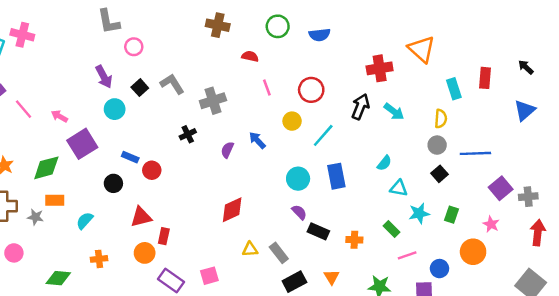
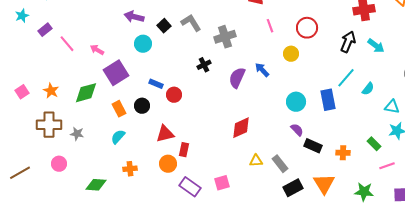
purple arrow: (104, 77) -> (134, 17), turned 132
cyan line: (323, 135) -> (346, 78), moved
purple semicircle: (227, 150) -> (237, 78), size x1.5
cyan triangle: (399, 188) -> (392, 107), moved
orange rectangle: (55, 200) -> (119, 109), moved, turned 63
orange triangle: (332, 277) -> (324, 184), size x1.6

